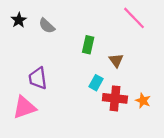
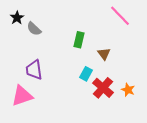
gray semicircle: (47, 26) -> (34, 29), moved
red cross: (115, 98) -> (103, 88), turned 35

